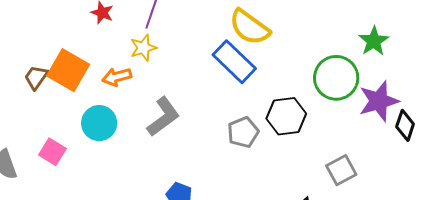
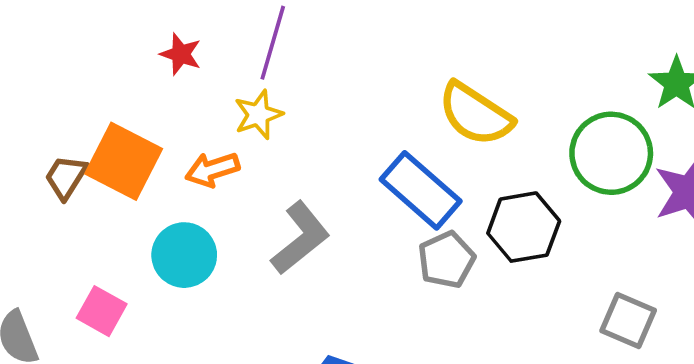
yellow semicircle: (250, 27) -> (475, 114), moved
blue rectangle: (234, 62) -> (421, 190), moved
gray square: (341, 170) -> (628, 320), turned -36

